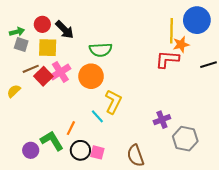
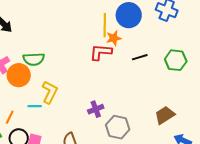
green semicircle: (101, 50) -> (34, 59), moved
orange circle: (91, 76) -> (19, 75), moved
cyan line: (97, 116) -> (35, 106), turned -48

